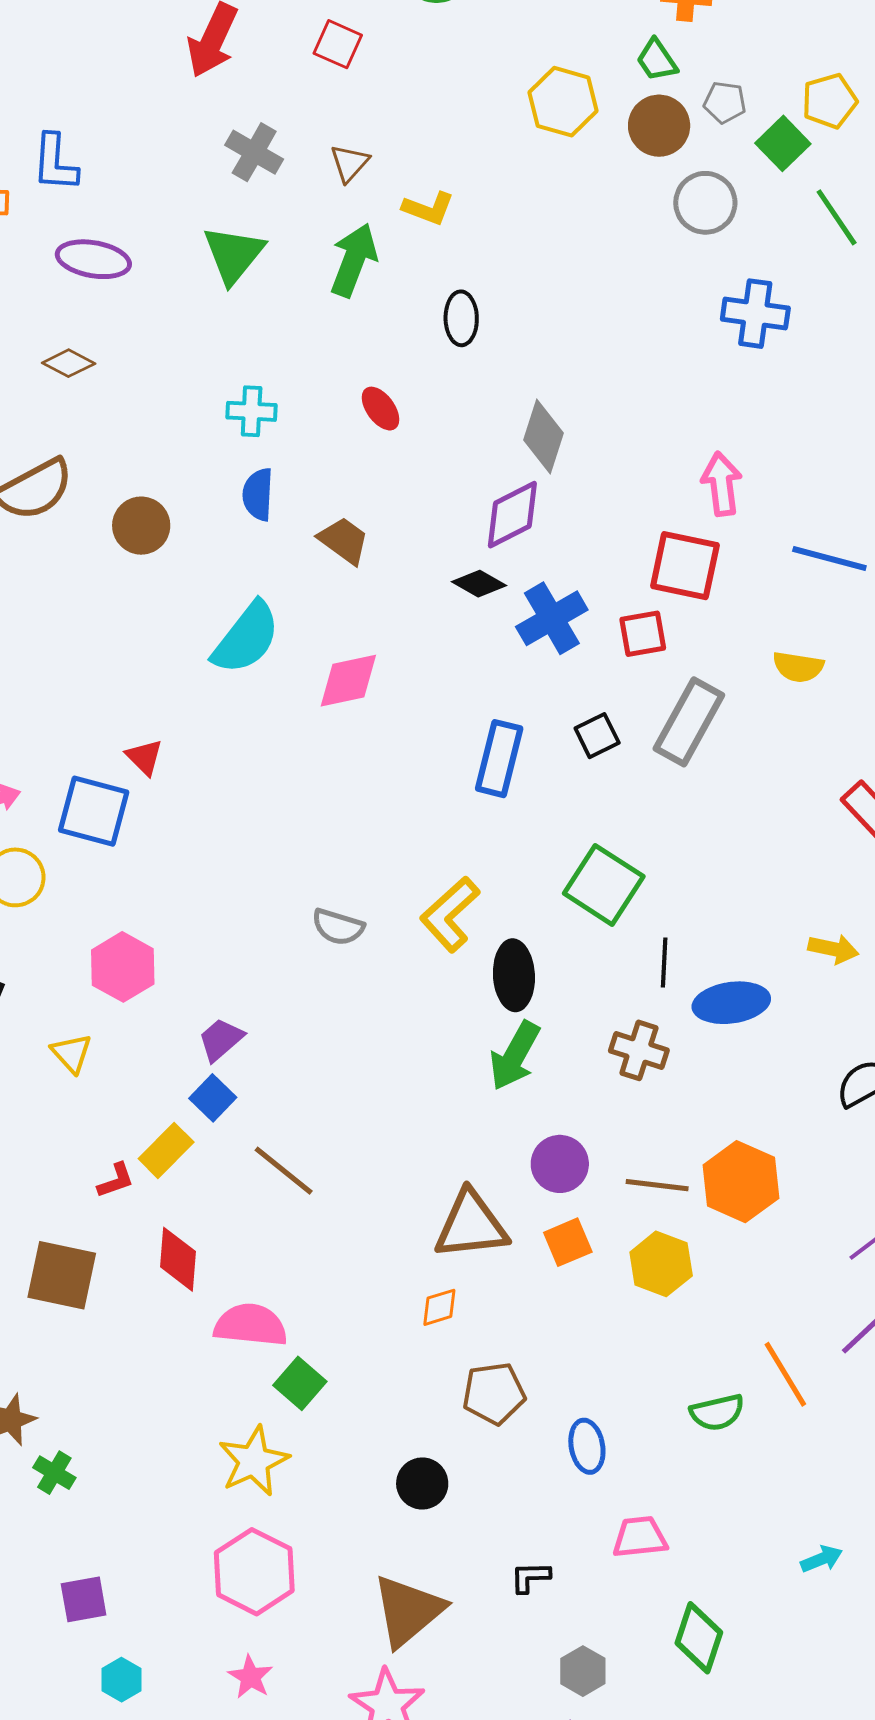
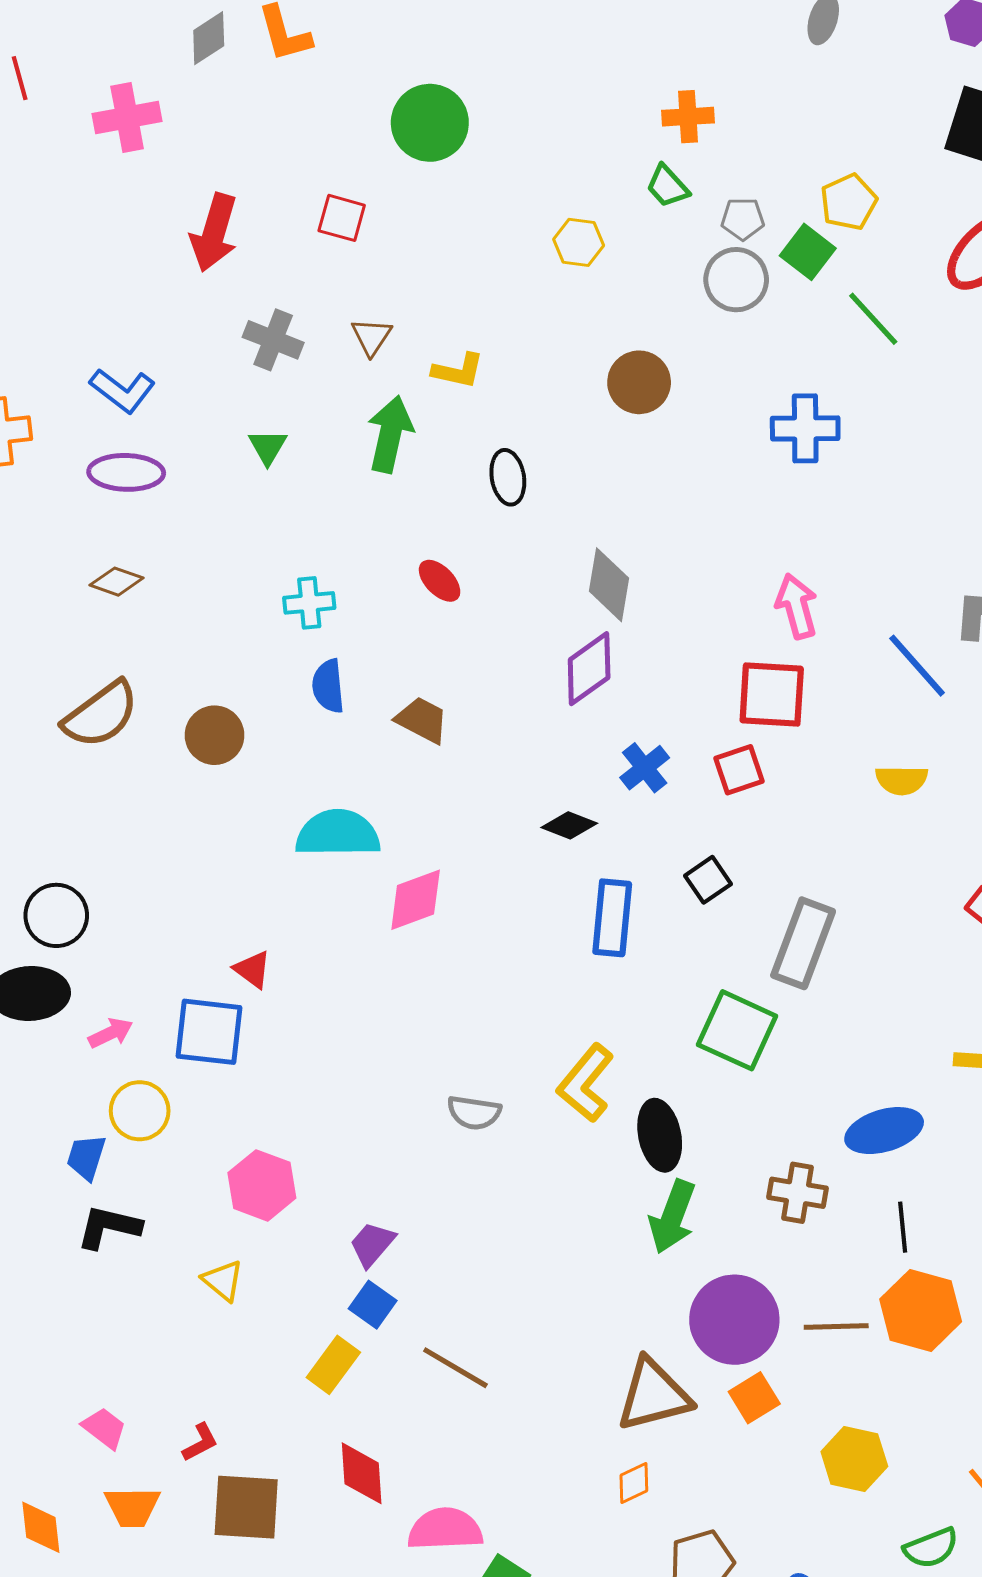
yellow hexagon: (563, 102) -> (579, 242), size x0.7
brown circle: (659, 126) -> (639, 382), moved
blue L-shape: (55, 163) -> (123, 391), moved, turned -48
gray circle: (705, 203) -> (736, 280), moved
green triangle: (234, 255) -> (268, 447), size x0.6
blue line: (829, 558) -> (917, 666), turned 42
black diamond: (479, 584) -> (569, 825), moved
blue cross: (552, 618) -> (645, 768), size x0.7
cyan semicircle: (246, 638) -> (338, 833), turned -120
pink diamond: (348, 681) -> (416, 900), moved
gray rectangle: (689, 722) -> (803, 943), moved
black line: (664, 963) -> (903, 1227), moved
purple circle: (560, 1164) -> (734, 1320), size x1.5
red L-shape: (116, 1180) -> (200, 1442), moved
yellow hexagon: (661, 1264) -> (854, 1459), moved

